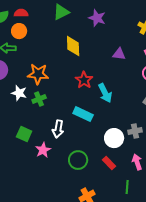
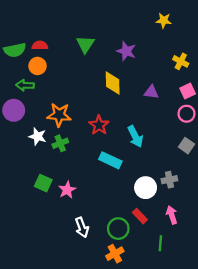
green triangle: (61, 12) -> (85, 44), turned -30
yellow diamond: (73, 46) -> (113, 83), moved
red star: (84, 80) -> (99, 125), moved
white arrow: (58, 129) -> (82, 227), moved, turned -30
pink star: (43, 150) -> (67, 190), moved
green circle: (78, 160) -> (118, 229), moved

